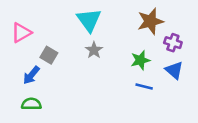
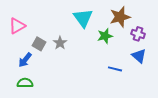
cyan triangle: (89, 20) -> (83, 18), moved
gray star: (94, 50) -> (60, 43), moved
green star: (140, 60) -> (105, 36), moved

